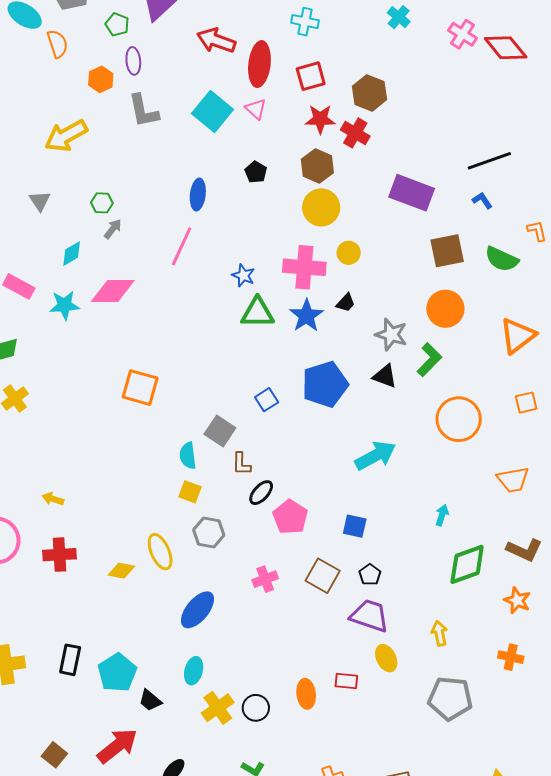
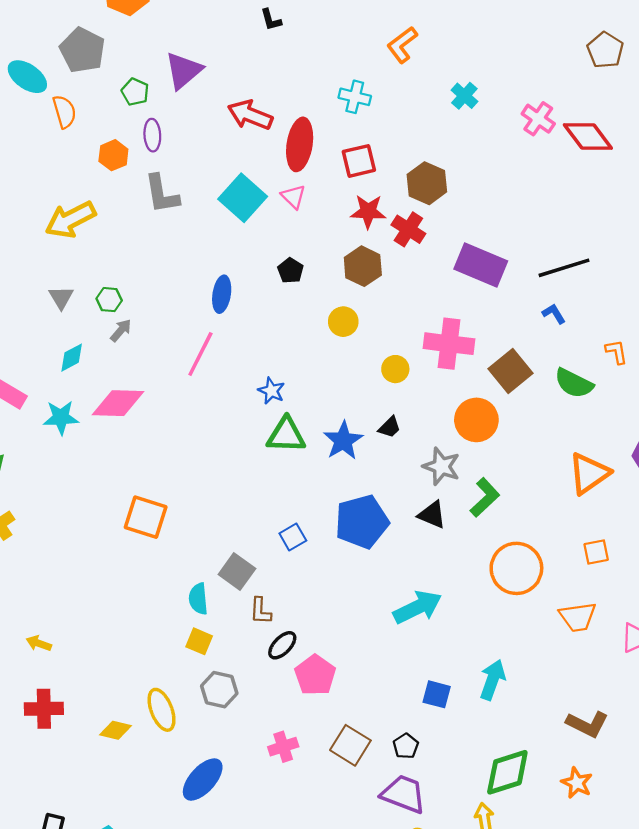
purple rectangle: (412, 193) -> (481, 265), moved
gray triangle: (40, 201) -> (61, 297), moved
yellow circle: (321, 207) -> (343, 322), moved, size x0.7
brown square: (447, 251) -> (510, 371), turned -30
pink cross: (304, 267) -> (449, 344), moved
orange circle: (445, 309) -> (476, 420), moved
orange trapezoid: (513, 480) -> (578, 617), moved
cyan arrow: (442, 515) -> (493, 680), size x1.6
blue square: (355, 526) -> (437, 694), moved
green diamond: (467, 564) -> (507, 772), moved

